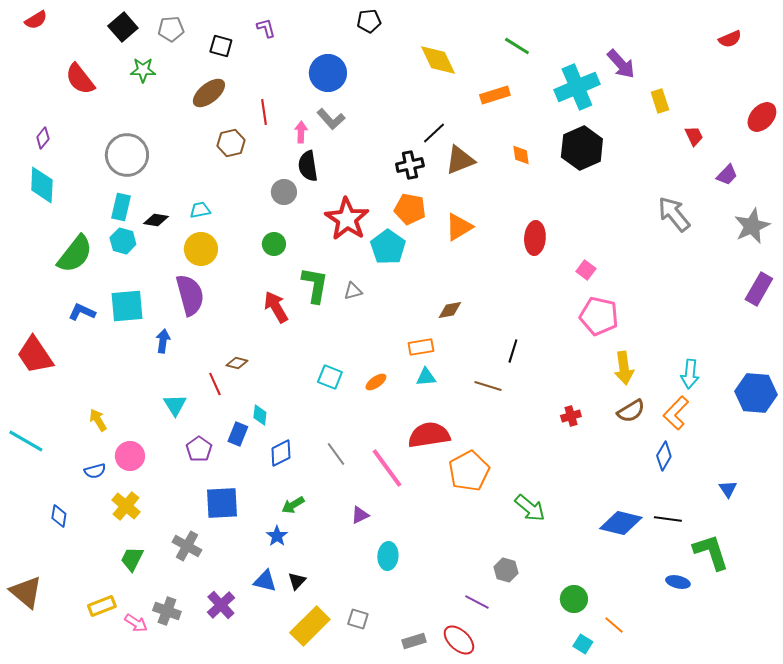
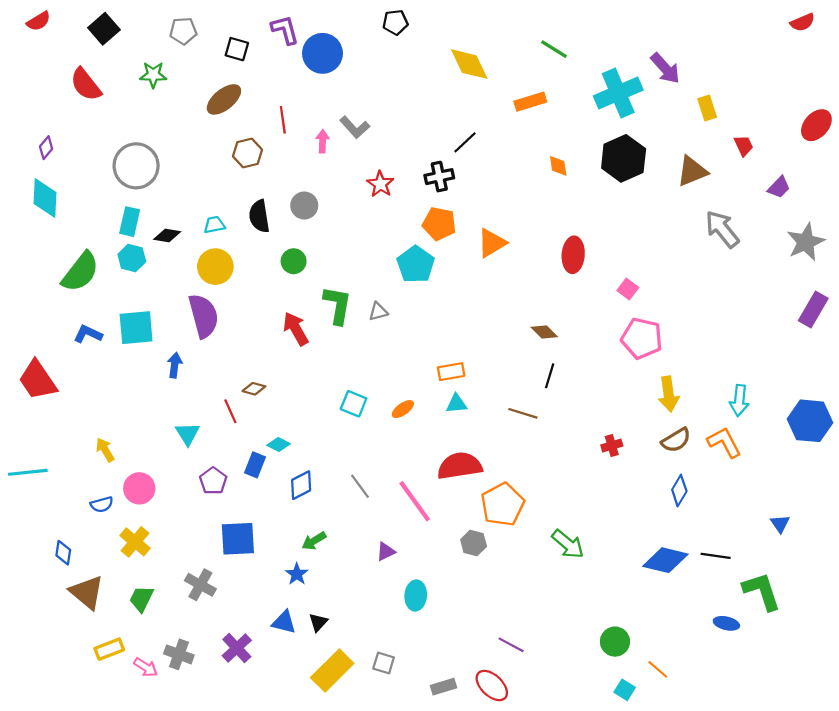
black square: (123, 27) -> (104, 29), moved
purple L-shape: (266, 28) -> (285, 30), size x1.4
red semicircle: (730, 39) -> (802, 22), moved
blue circle: (328, 73) -> (322, 53), moved
brown triangle: (460, 160) -> (692, 171), moved
black semicircle: (308, 166) -> (259, 216), moved
red star: (347, 219) -> (380, 184), moved, size x0.6
brown diamond: (450, 310) -> (544, 332), moved, turned 55
orange L-shape: (676, 413) -> (724, 442), turned 108
cyan diamond: (260, 415) -> (279, 444), turned -70
cyan line: (26, 441) -> (28, 472), turned -36
blue diamond: (664, 456) -> (679, 490), moved
gray hexagon: (506, 570) -> (474, 543), moved
brown triangle: (26, 592) -> (87, 592), moved

